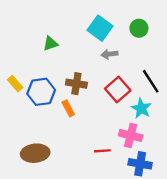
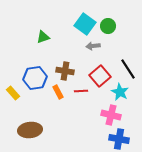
green circle: (139, 28) -> (108, 26), moved
yellow rectangle: (15, 84) -> (13, 93), moved
red line: (102, 151) -> (81, 91), moved

